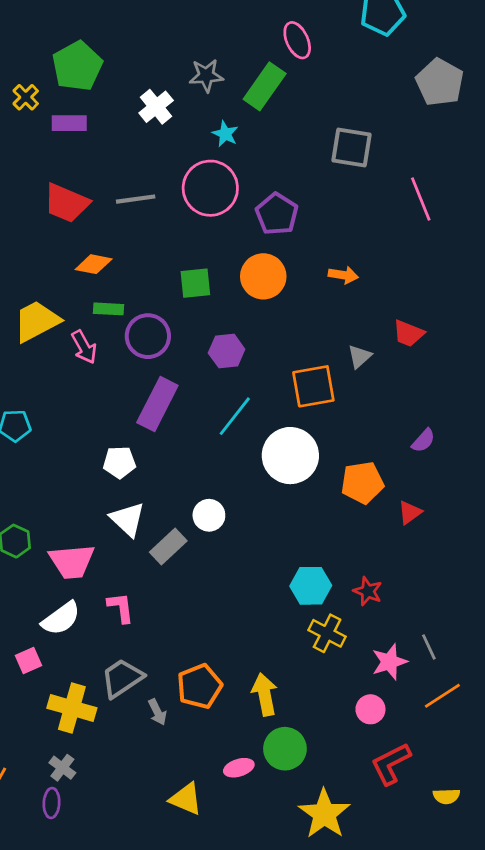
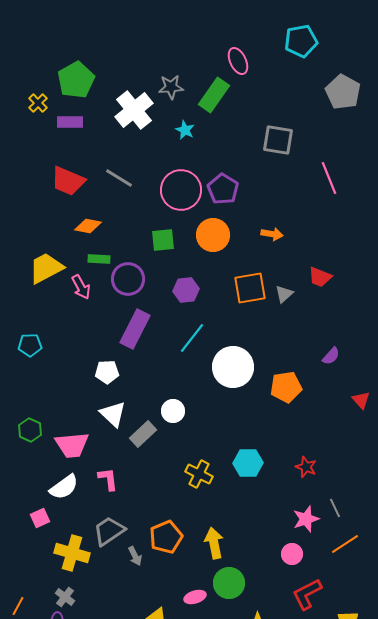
white cross: (156, 107) -> (134, 110), size x1.5
pink circle: (210, 188) -> (181, 190), moved
gray line: (136, 199) -> (119, 178), turned 40
orange square: (313, 386) -> (250, 288), moved
red triangle: (410, 513) -> (361, 400), moved, turned -36
red star: (368, 591) -> (306, 467), moved
yellow cross: (327, 633) -> (199, 474), moved

